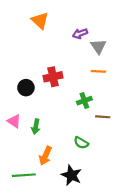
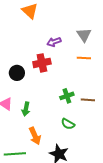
purple arrow: (80, 34) -> (54, 42), moved
green cross: (84, 101) -> (67, 96), moved
orange arrow: (45, 156) -> (35, 136), turned -48

